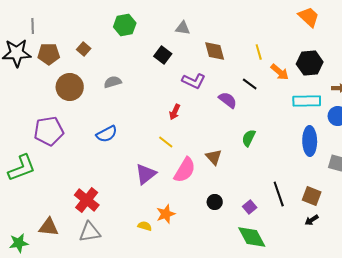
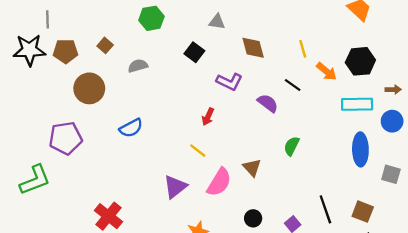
gray semicircle: (113, 82) -> (138, 66), moved
blue semicircle: (107, 134) -> (131, 128), moved

